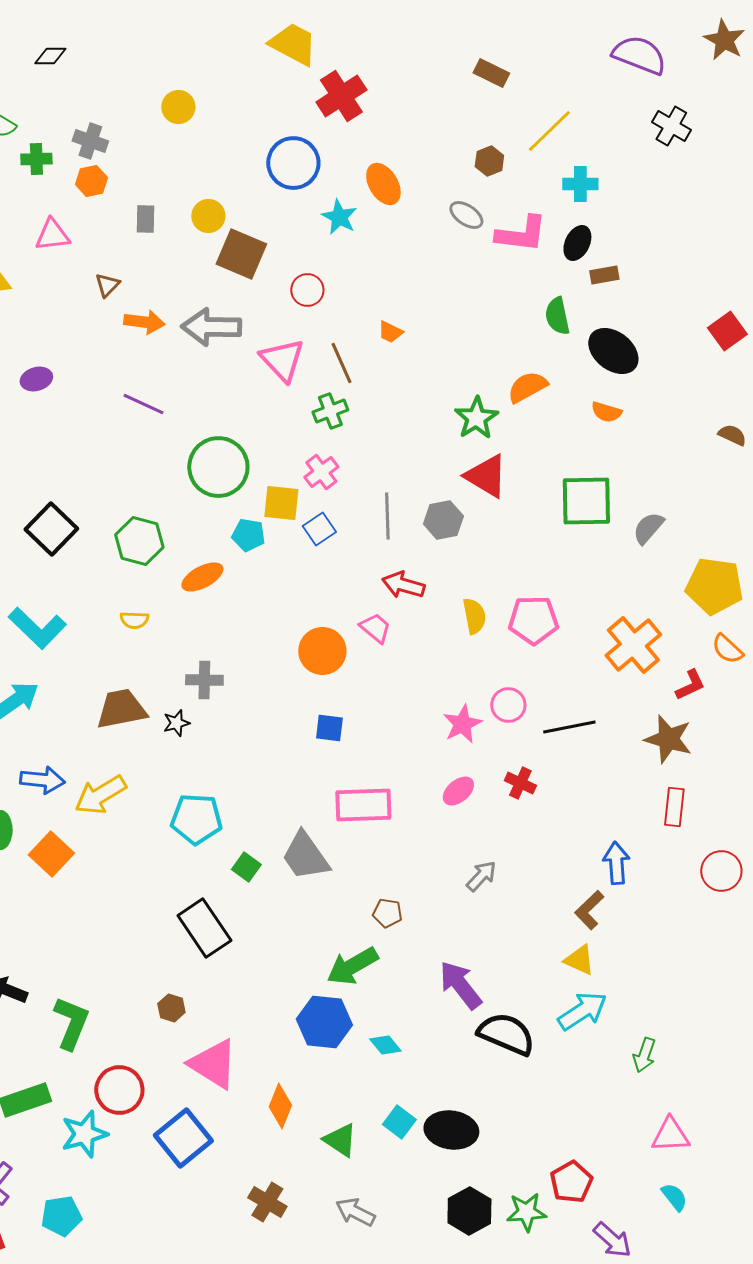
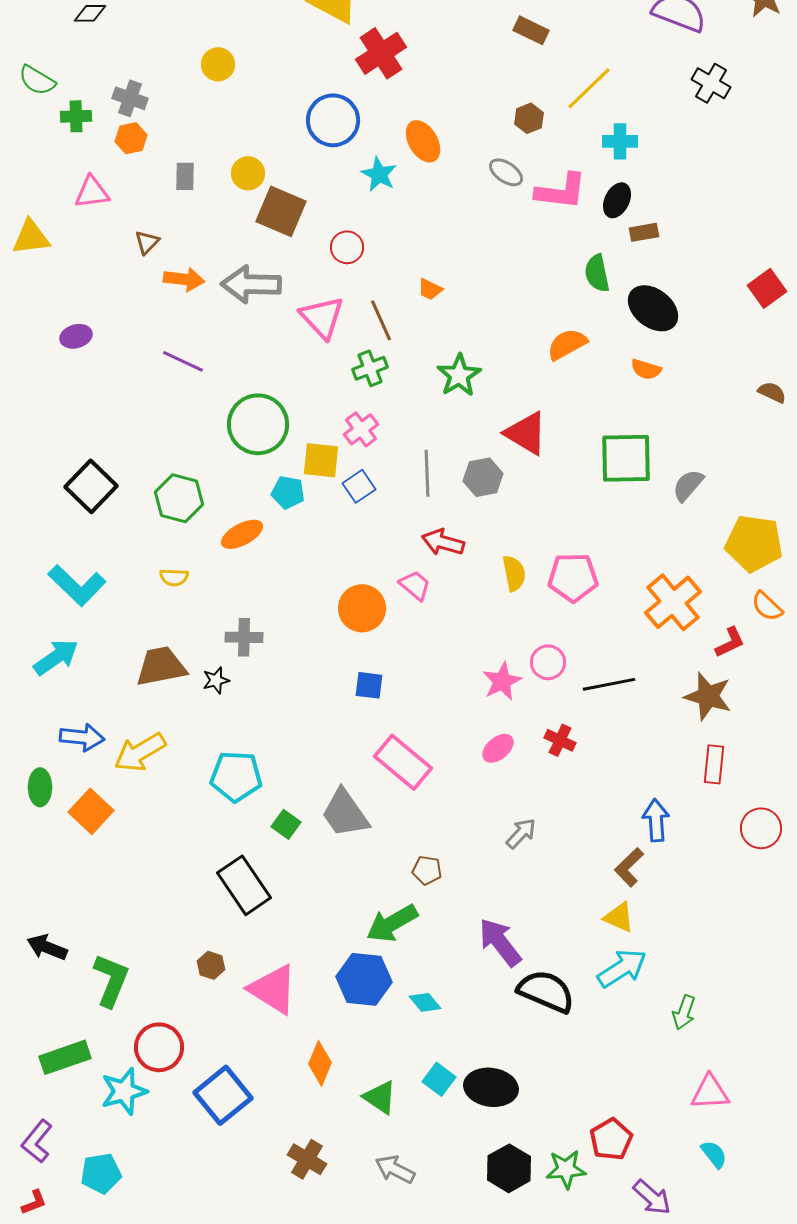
green star: (476, 418) -> (459, 375), moved
pink rectangle: (363, 805) -> (403, 762), turned 42
pink triangle: (213, 1064) -> (273, 989), moved

